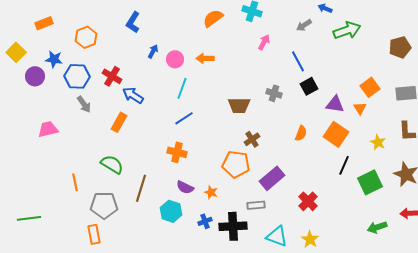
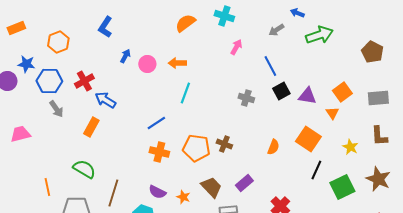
brown pentagon: (400, 47) -> (372, 52), turned -30
red cross: (112, 76) -> (84, 81), turned 30
cyan line: (182, 88) -> (185, 93), moved
purple triangle: (335, 104) -> (307, 96), moved
brown trapezoid: (239, 105) -> (211, 187), moved, turned -135
orange semicircle: (301, 133) -> (273, 147), moved
brown cross: (252, 139) -> (224, 144), turned -35
orange cross: (177, 152) -> (159, 152), moved
orange pentagon: (236, 164) -> (196, 148), moved
purple rectangle: (272, 178) -> (244, 183), size x0.7

